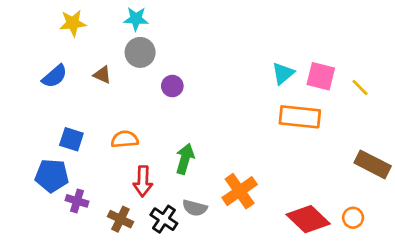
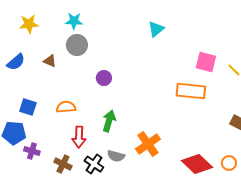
cyan triangle: (283, 73) -> (156, 29), moved
purple circle: (172, 86) -> (104, 78), moved

